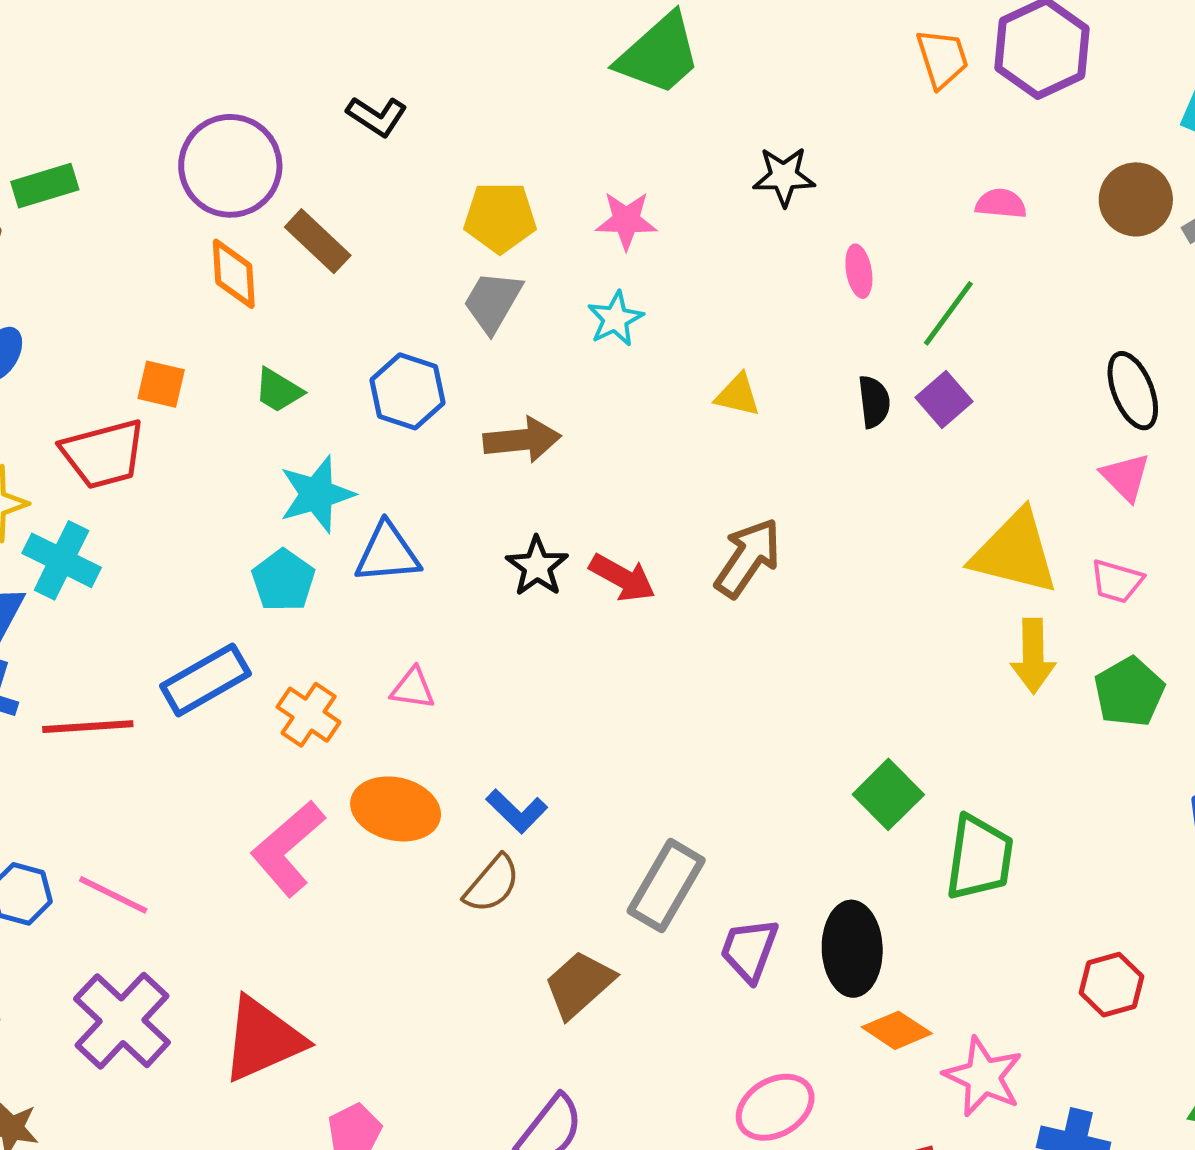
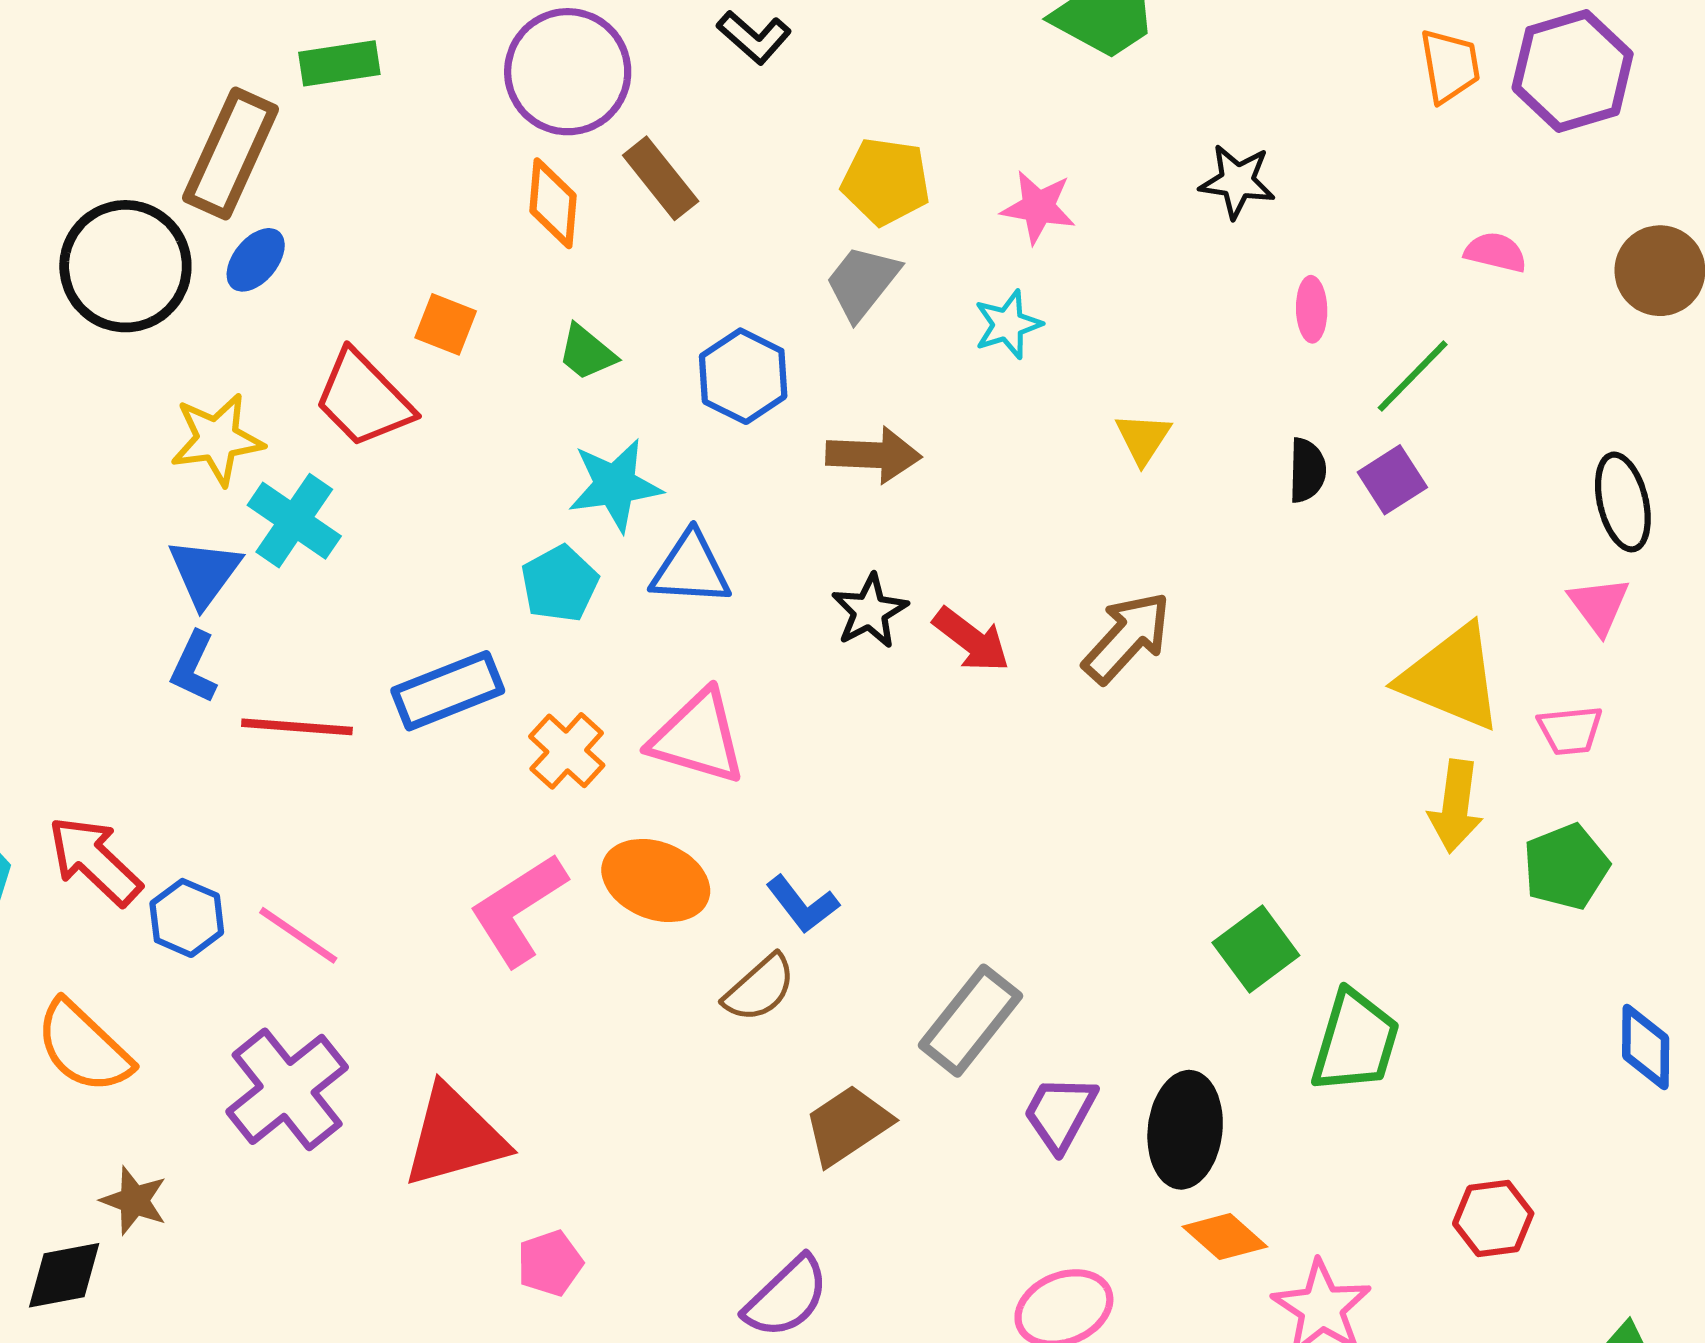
yellow triangle: (738, 395) -> (1143, 438), turned 42
red trapezoid: (103, 454) -> (363, 399), turned 52
pink trapezoid: (1117, 581) -> (1570, 730), turned -30
pink triangle: (413, 688) -> (698, 737), size x1.8

